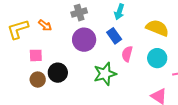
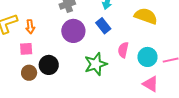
orange arrow: (45, 25) -> (30, 27), moved, turned 48
pink semicircle: (127, 54) -> (123, 50), moved
cyan circle: (157, 58) -> (147, 57), moved

